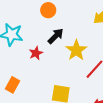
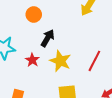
yellow star: (76, 50) -> (60, 61), moved

